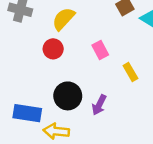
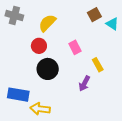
black circle: (68, 96) -> (48, 69), moved
purple arrow: (99, 105) -> (84, 83), moved

